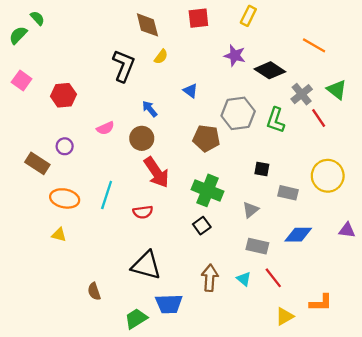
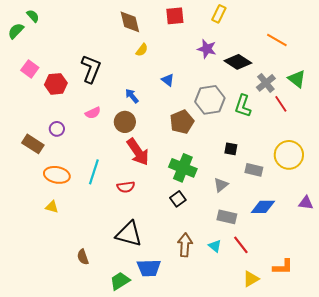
black L-shape: (124, 66) -> (91, 69), moved
pink square: (22, 81) -> (30, 69), moved
brown pentagon: (206, 138) -> (182, 122), turned -30

